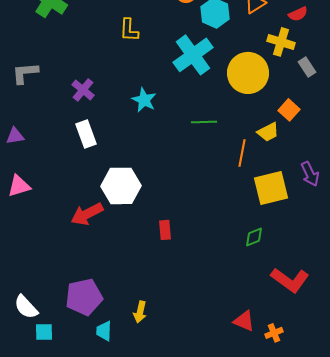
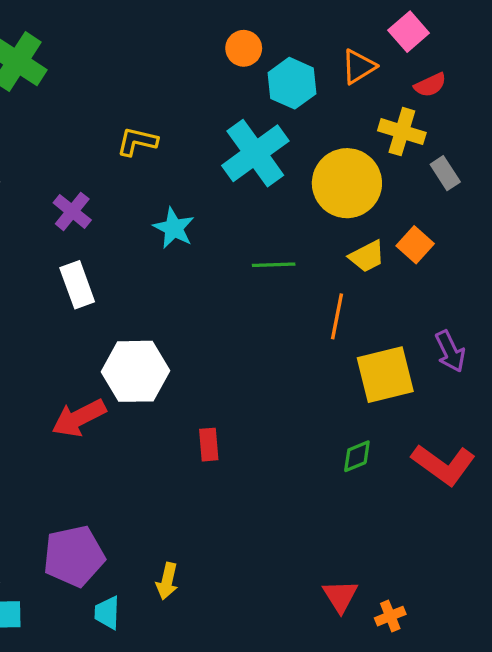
yellow L-shape: (129, 30) -> (137, 142), moved, turned 100
yellow trapezoid: (268, 132) -> (367, 256), moved
red L-shape: (290, 280) -> (444, 465), moved
red triangle: (244, 321) -> (340, 596), turned 35

